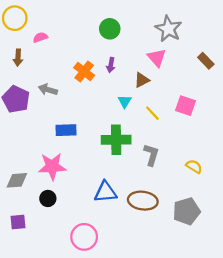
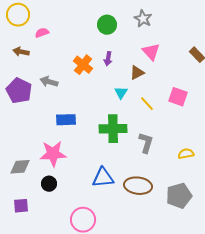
gray star: (168, 29) -> (143, 19), moved, size x0.7
brown arrow: (18, 58) -> (21, 52), turned 98
yellow semicircle: (194, 166) -> (186, 154), turned -42

